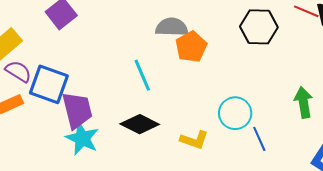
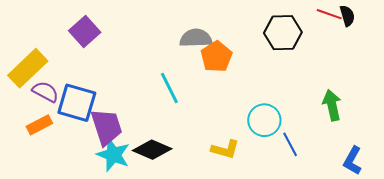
black diamond: (140, 124) -> (152, 150), moved

